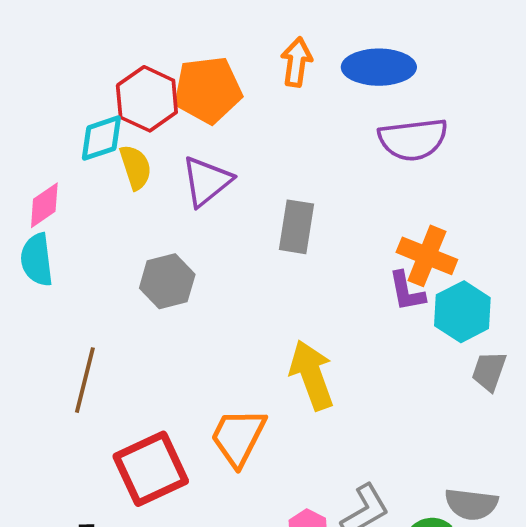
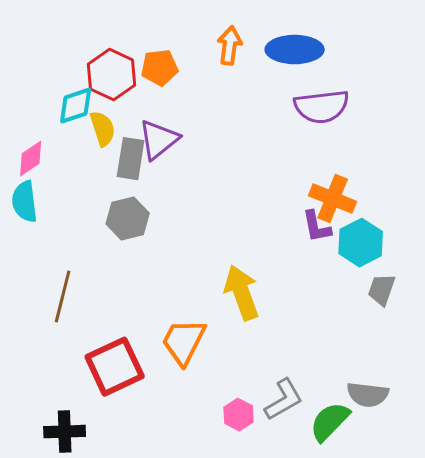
orange pentagon: (208, 90) -> (160, 68), size x0.7
gray rectangle: (296, 227) -> (131, 159), moved

